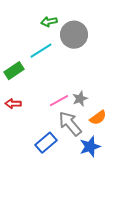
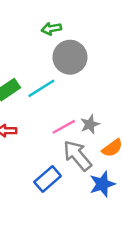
gray circle: (74, 35) -> (70, 57), moved
cyan line: (41, 51) -> (41, 88), moved

